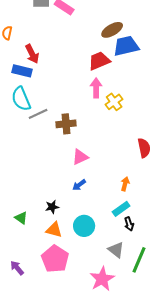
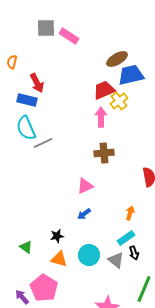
yellow cross: (114, 102) -> (119, 101), moved
brown cross: (66, 124) -> (104, 153), moved
gray triangle: (116, 250) -> (116, 260), moved
pink pentagon: (55, 259) -> (44, 288), moved

